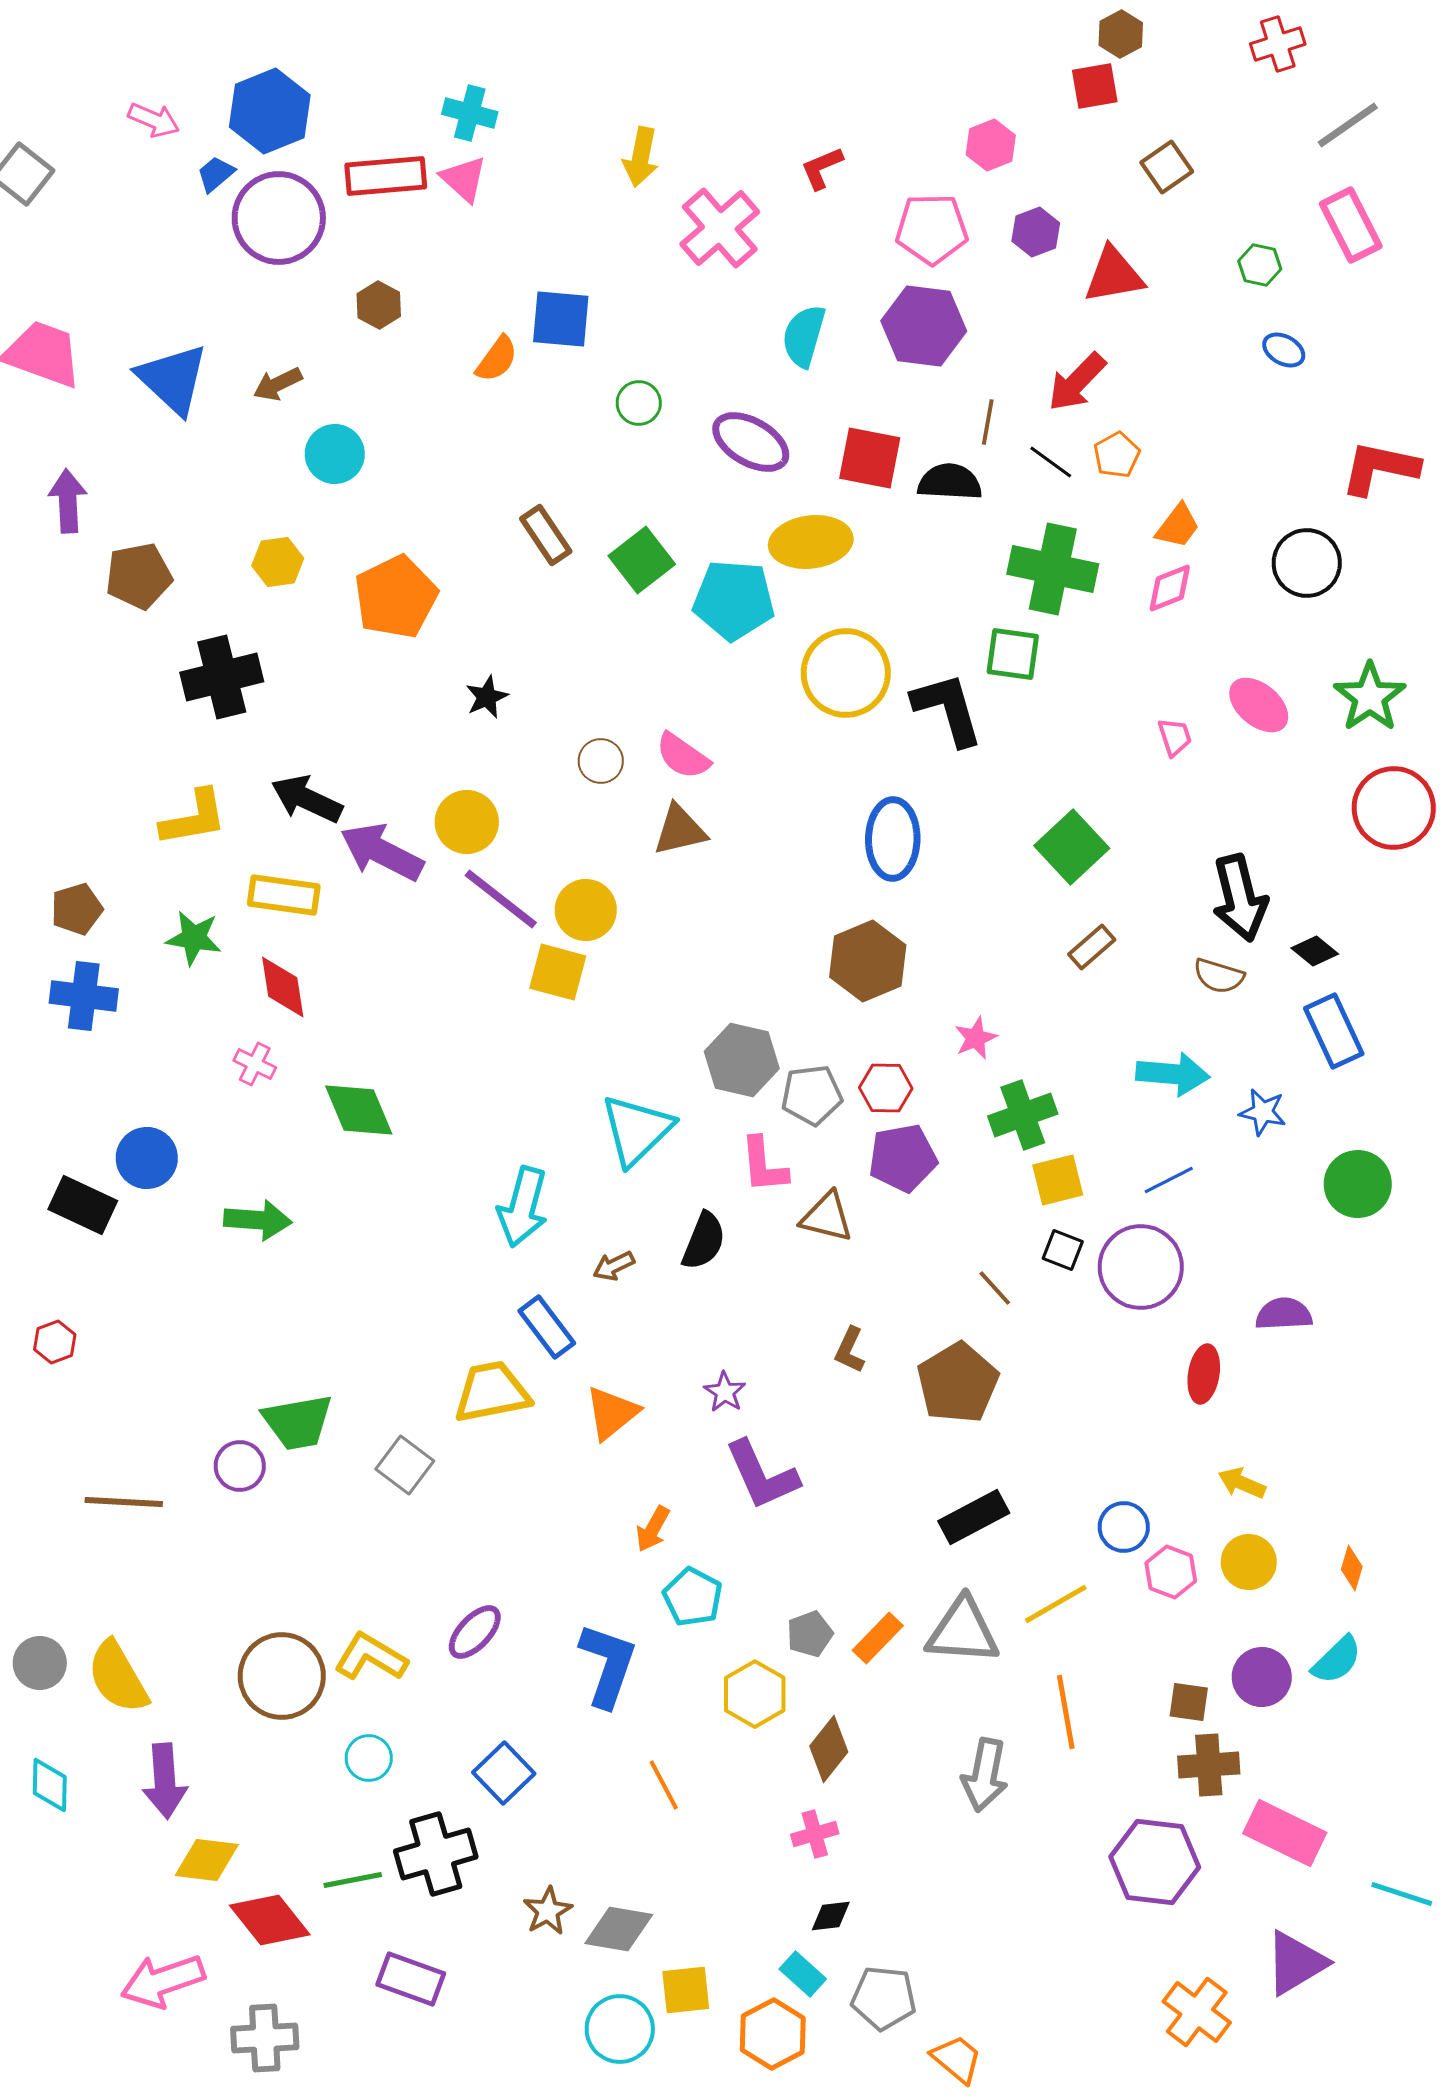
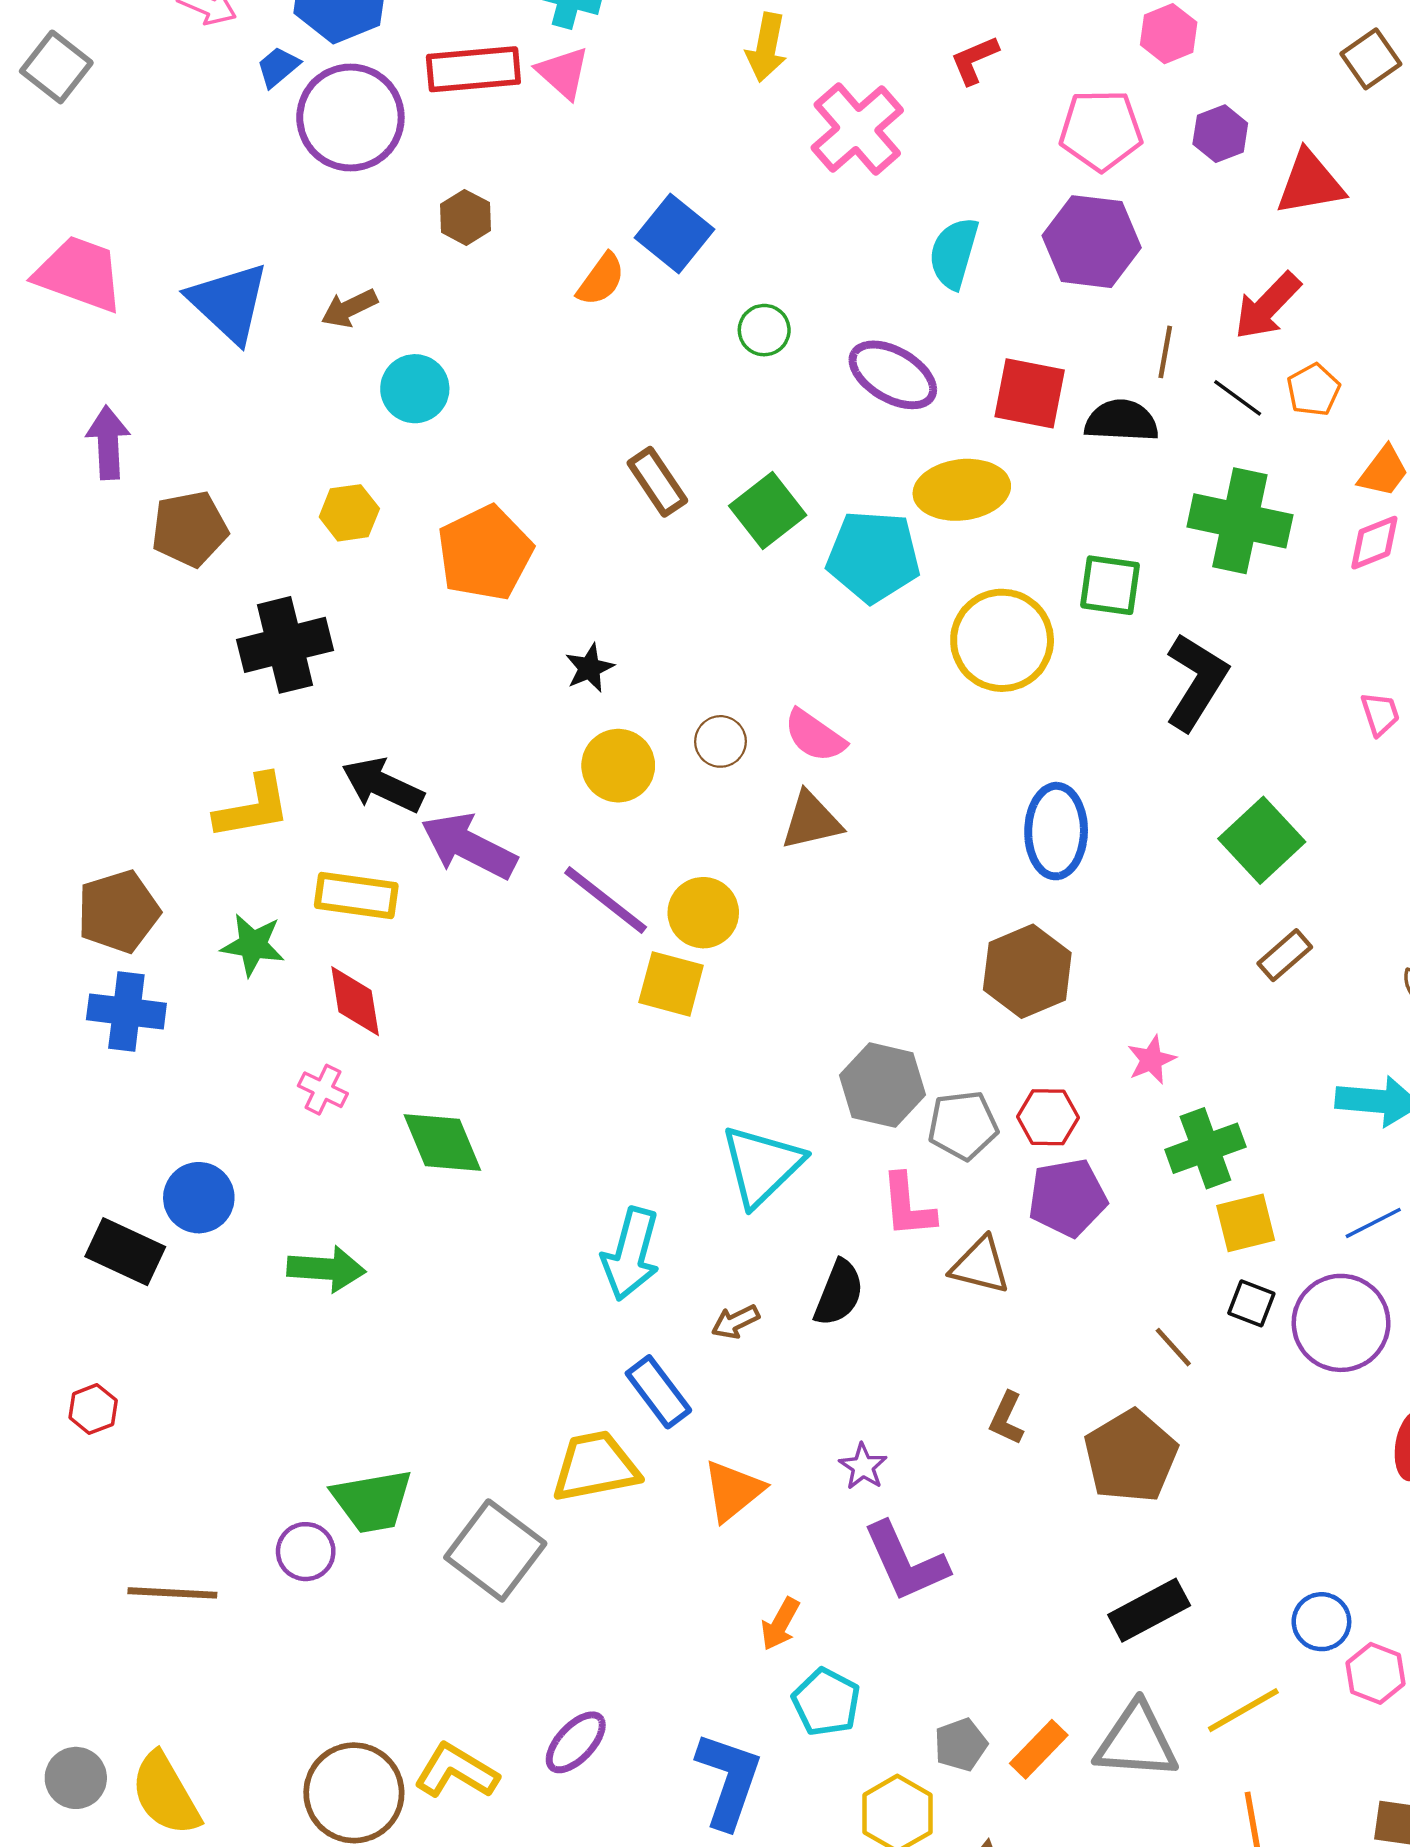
blue square: (561, 319) -> (675, 234), turned 34
green square: (1013, 654) -> (1110, 585), moved
black L-shape: (948, 709) -> (1196, 682), moved, turned 48
yellow circle: (467, 822) -> (618, 766), moved
brown pentagon: (77, 909) -> (118, 912), size x1.4
gray square: (405, 1465) -> (495, 1550), size x1.5

